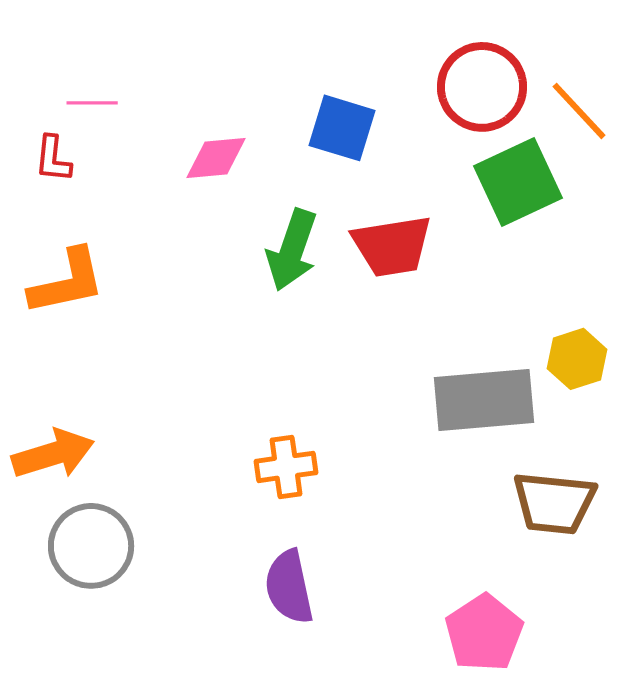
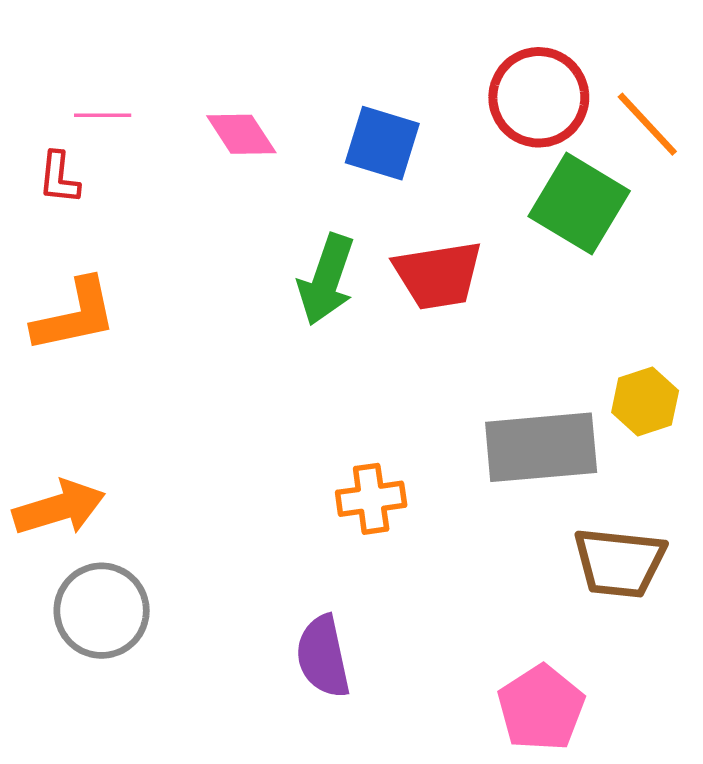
pink diamond: (216, 158) -> (241, 134), moved, turned 62
green square: (518, 182) -> (579, 204), turned -34
orange cross: (286, 467) -> (371, 499), moved

